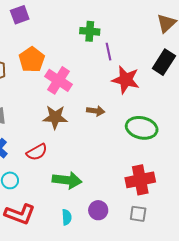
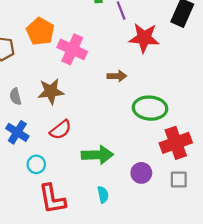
brown star: (55, 117) -> (51, 91), moved
green ellipse: (142, 128) -> (150, 108), moved
purple circle: (98, 210) -> (141, 173), moved
red L-shape: (20, 214) -> (52, 199), turned 68

